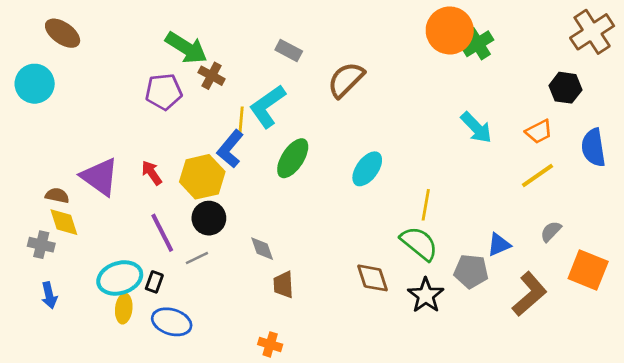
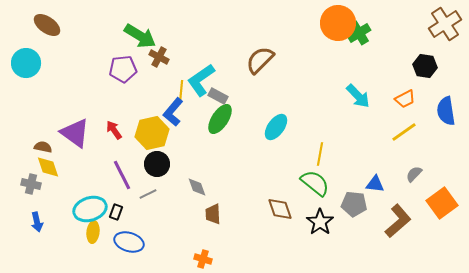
gray rectangle: (289, 50) -> (218, 96), moved
blue triangle: (499, 245) -> (375, 184), turned 30
orange square: (588, 270) -> (442, 203), turned 32

